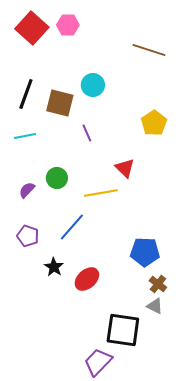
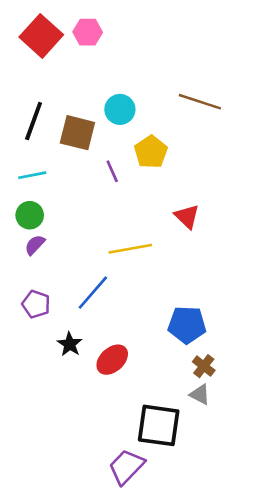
brown line: (149, 50) -> (200, 102), moved
yellow pentagon: (154, 123) -> (151, 152), moved
red triangle: (125, 168) -> (187, 216), moved
green circle: (57, 178) -> (30, 215), moved

